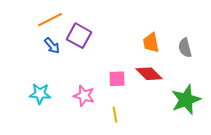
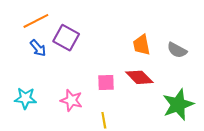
gray semicircle: (185, 48) -> (177, 50), turned -48

